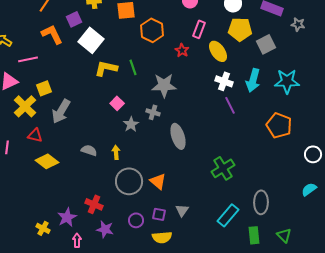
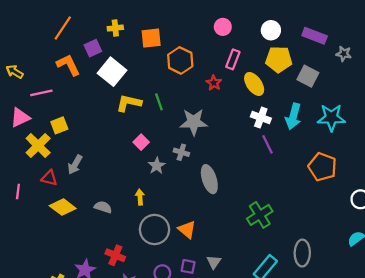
gray square: (266, 44) -> (308, 76), turned -36
gray arrow: (61, 111) -> (75, 165), moved, size x0.7
gray semicircle: (89, 150) -> (103, 207), moved

